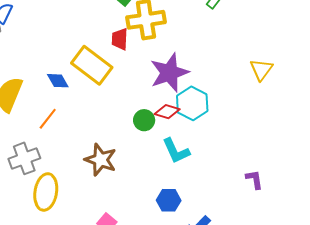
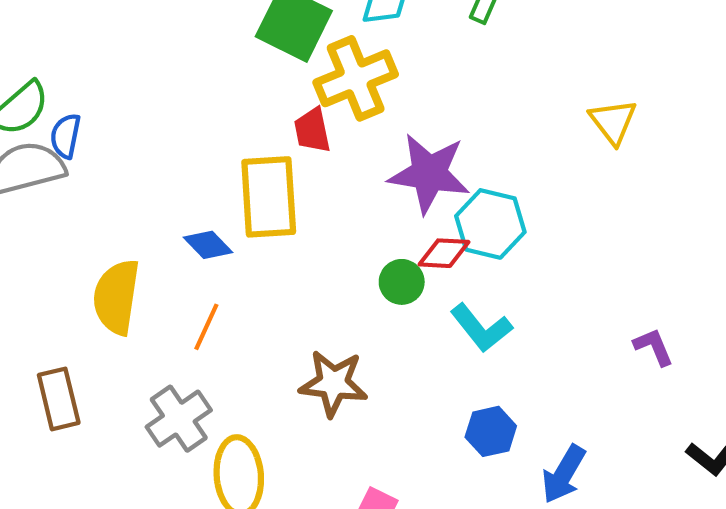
yellow rectangle: (92, 65) -> (269, 197), turned 63
purple star: (169, 73) -> (429, 173), turned -30

